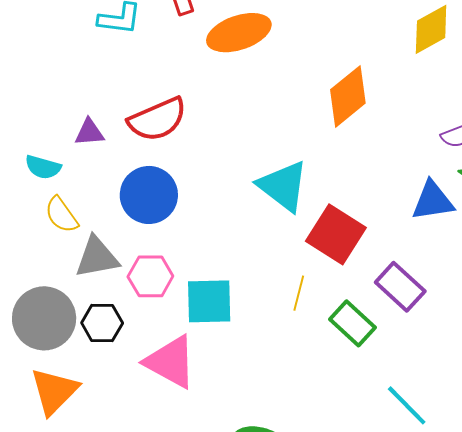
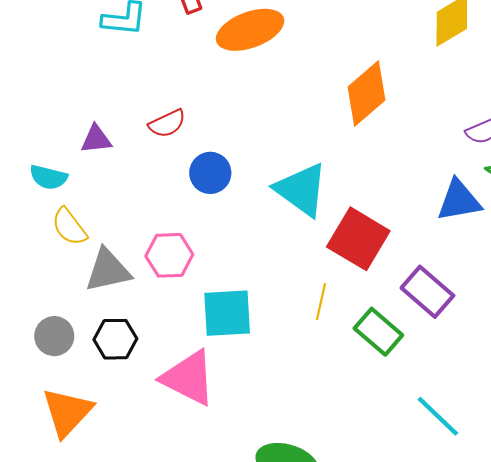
red semicircle: (157, 119) -> (167, 123), size x0.6
blue circle: (149, 195) -> (210, 173), moved, size x0.7
pink hexagon: (150, 276) -> (169, 255), moved
gray circle: (44, 318) -> (54, 336), size x0.6

